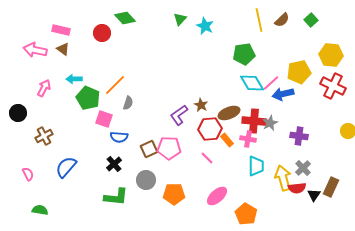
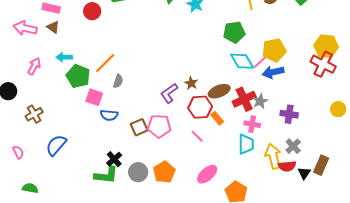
yellow hexagon: (331, 55) -> (326, 46), moved
yellow pentagon: (299, 72) -> (274, 50), moved
red cross: (254, 121) -> (244, 99), turned -30
pink cross: (248, 139) -> (252, 124), moved
black cross: (114, 164) -> (114, 159), moved
gray circle: (146, 180) -> (138, 172), moved
orange pentagon: (174, 194) -> (164, 172), turned -30

